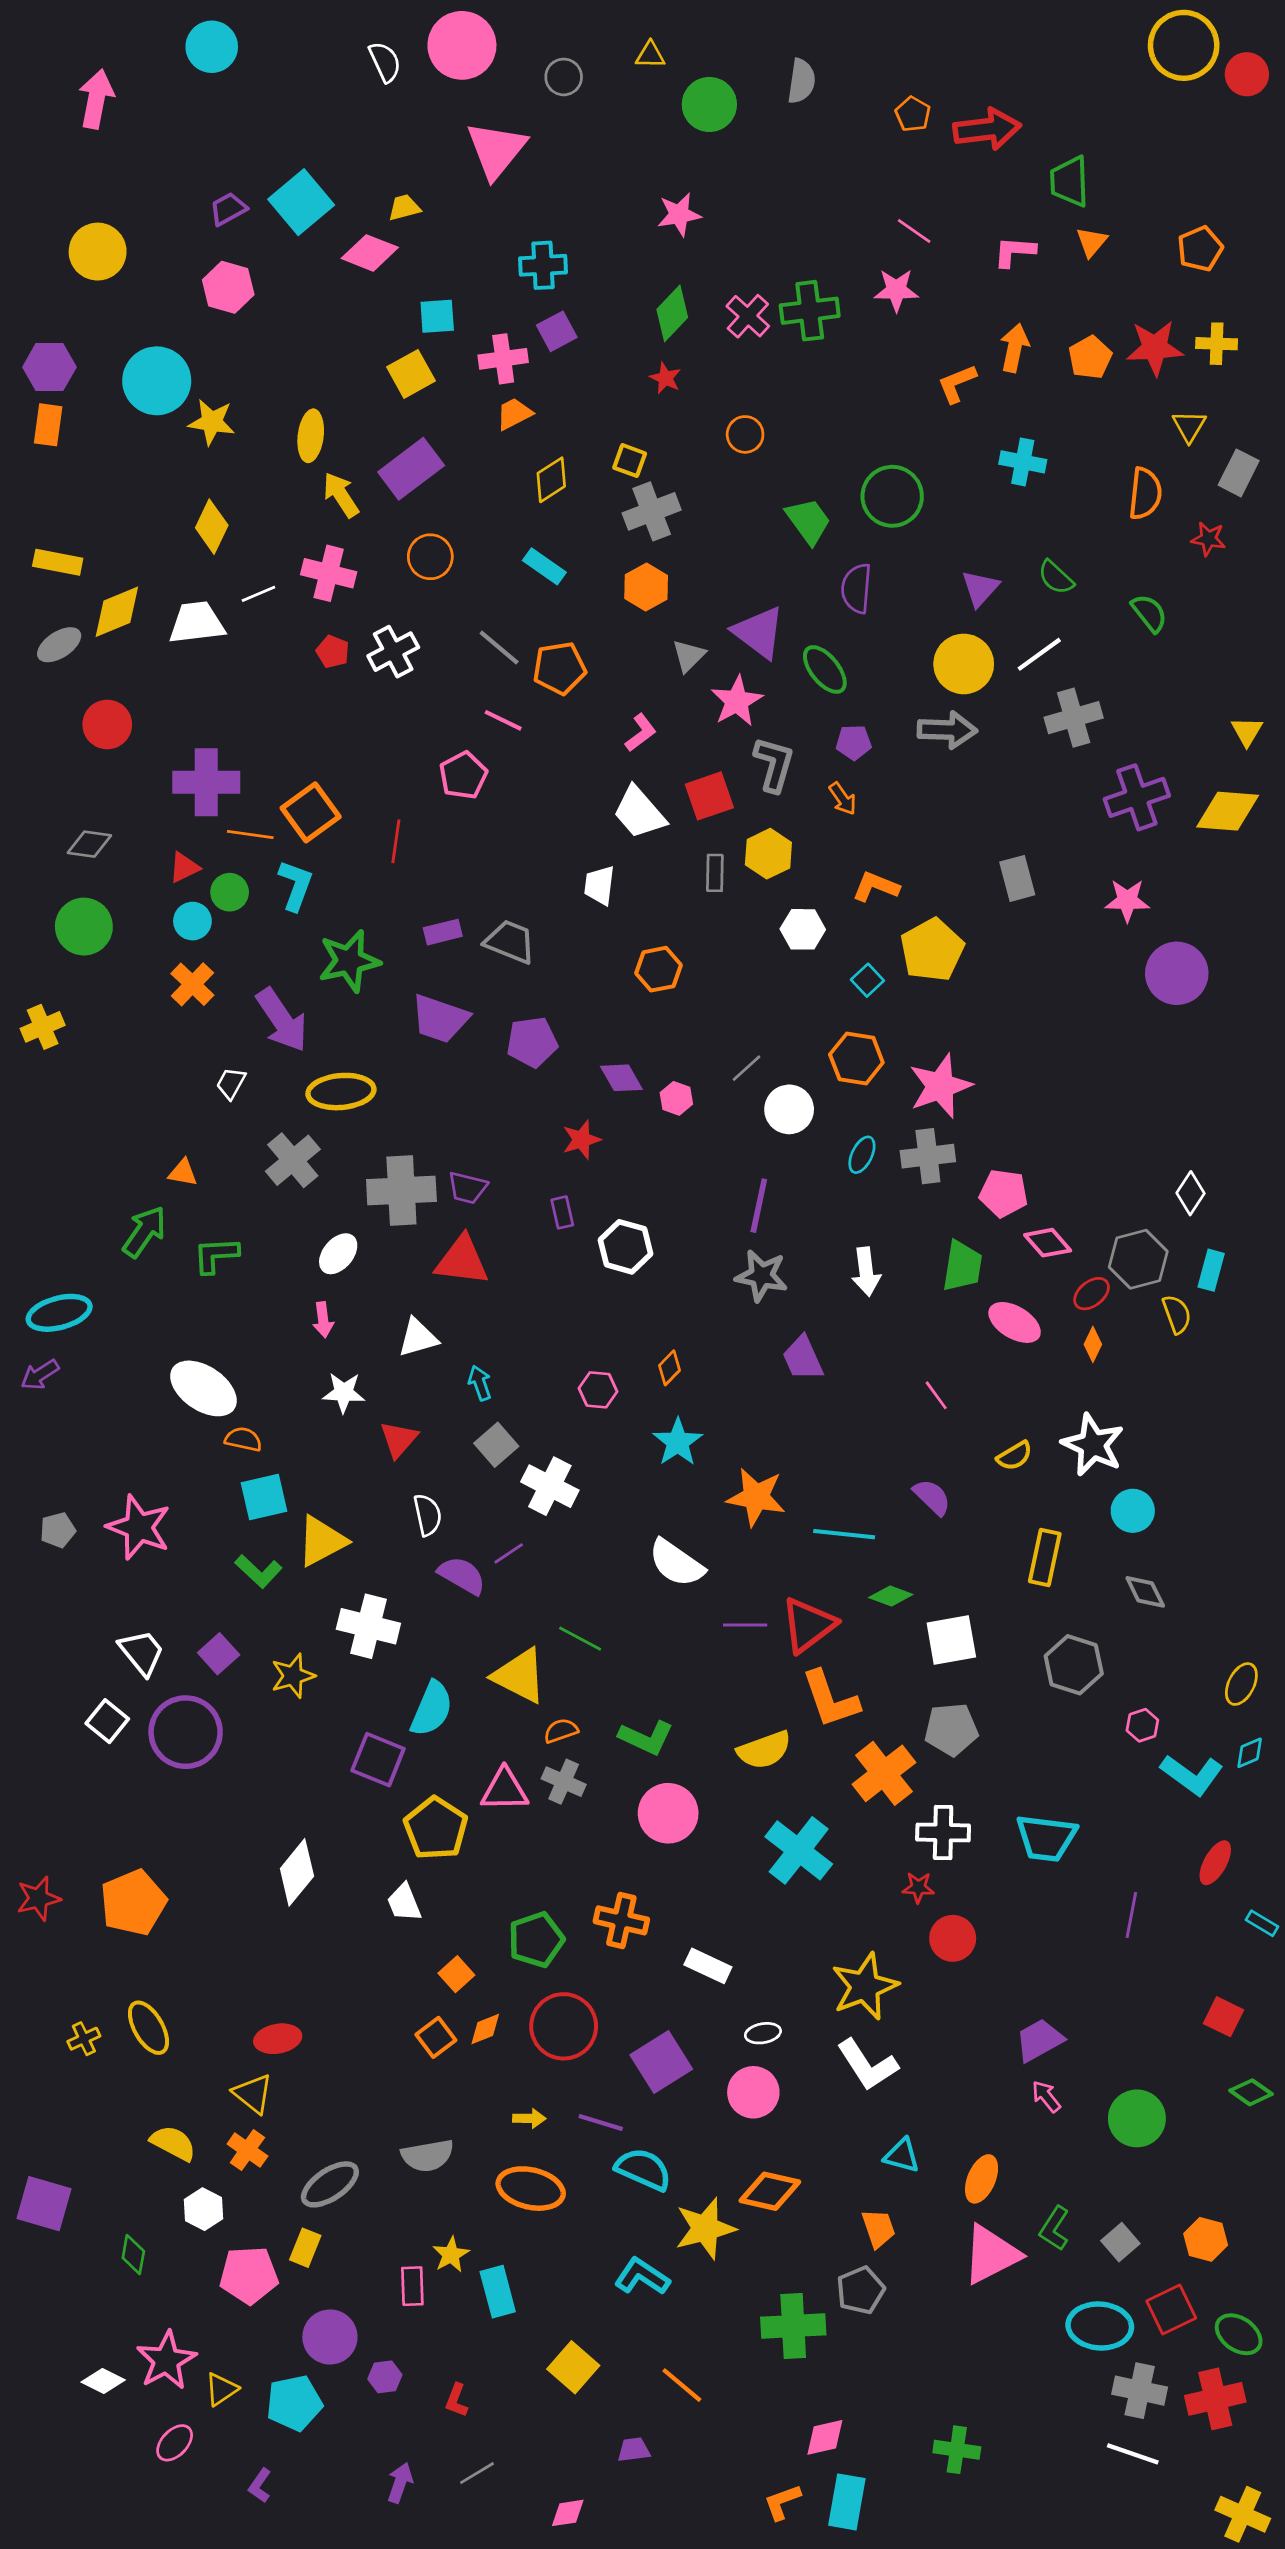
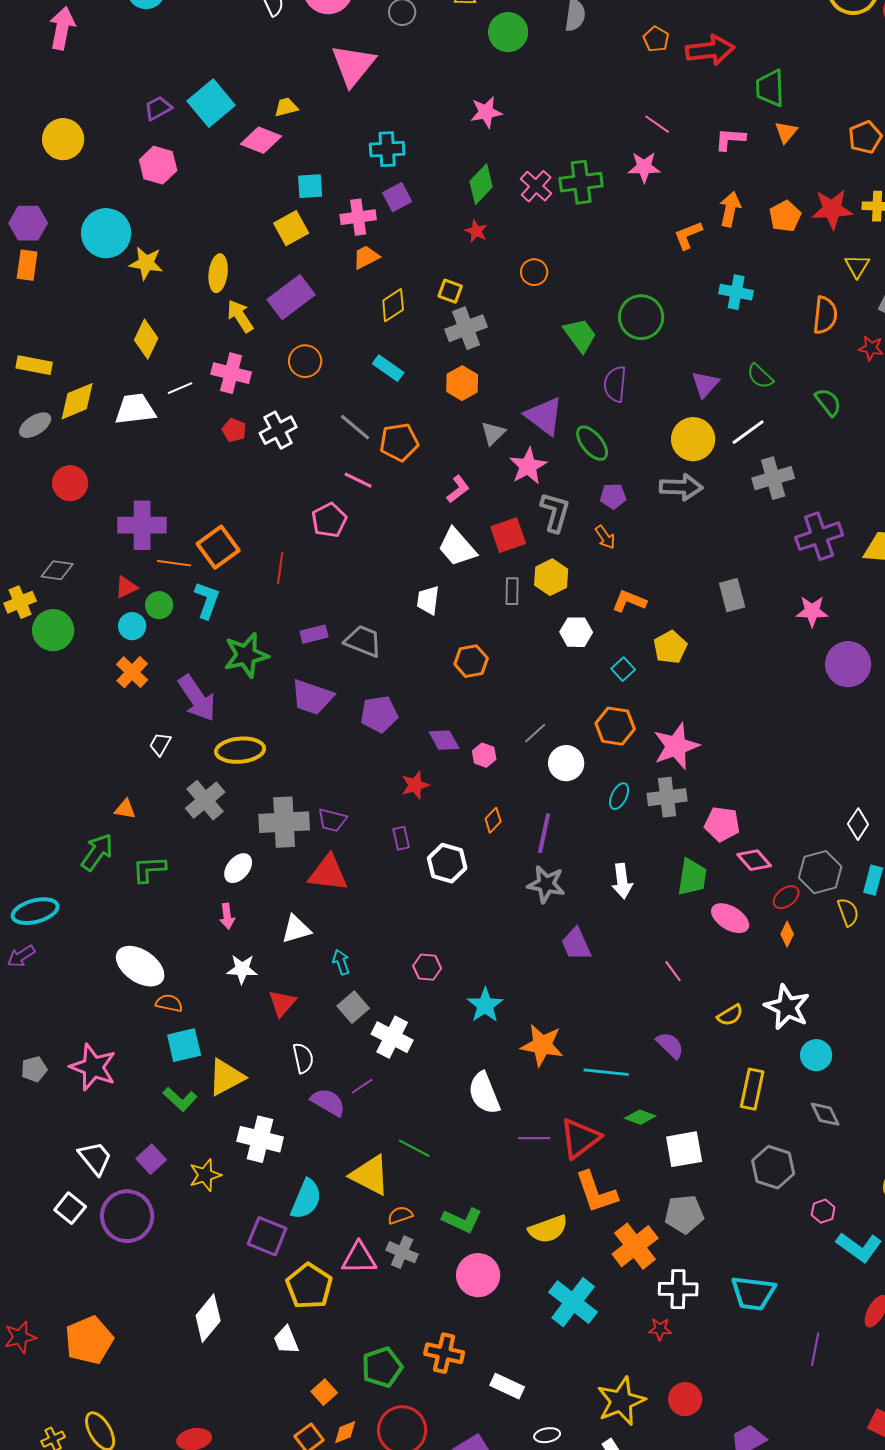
yellow pentagon: (932, 950) -> (670, 647), size x0.7
yellow cross: (43, 1027) -> (20, 602), moved
orange diamond: (669, 1368) -> (493, 820), moved
white semicircle: (676, 1563) -> (484, 1093), turned 33
red circle: (953, 1938) -> (685, 1399), moved

